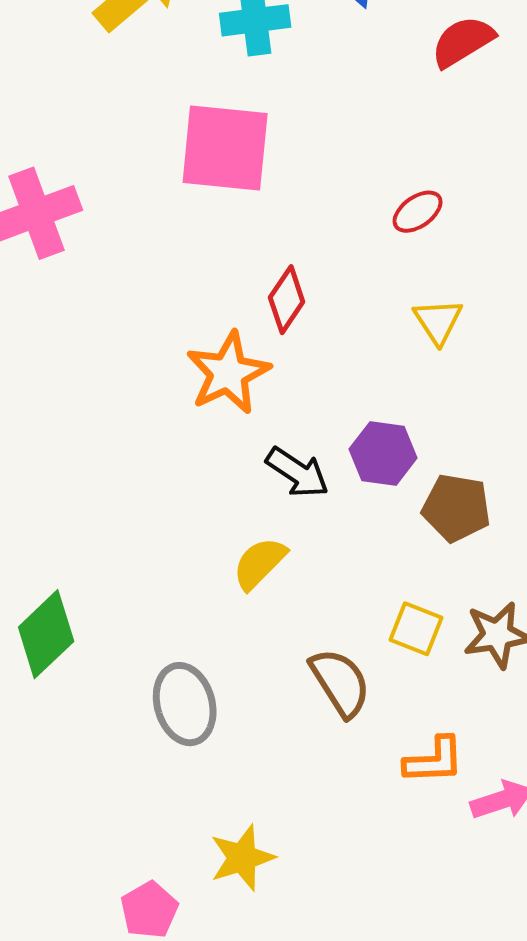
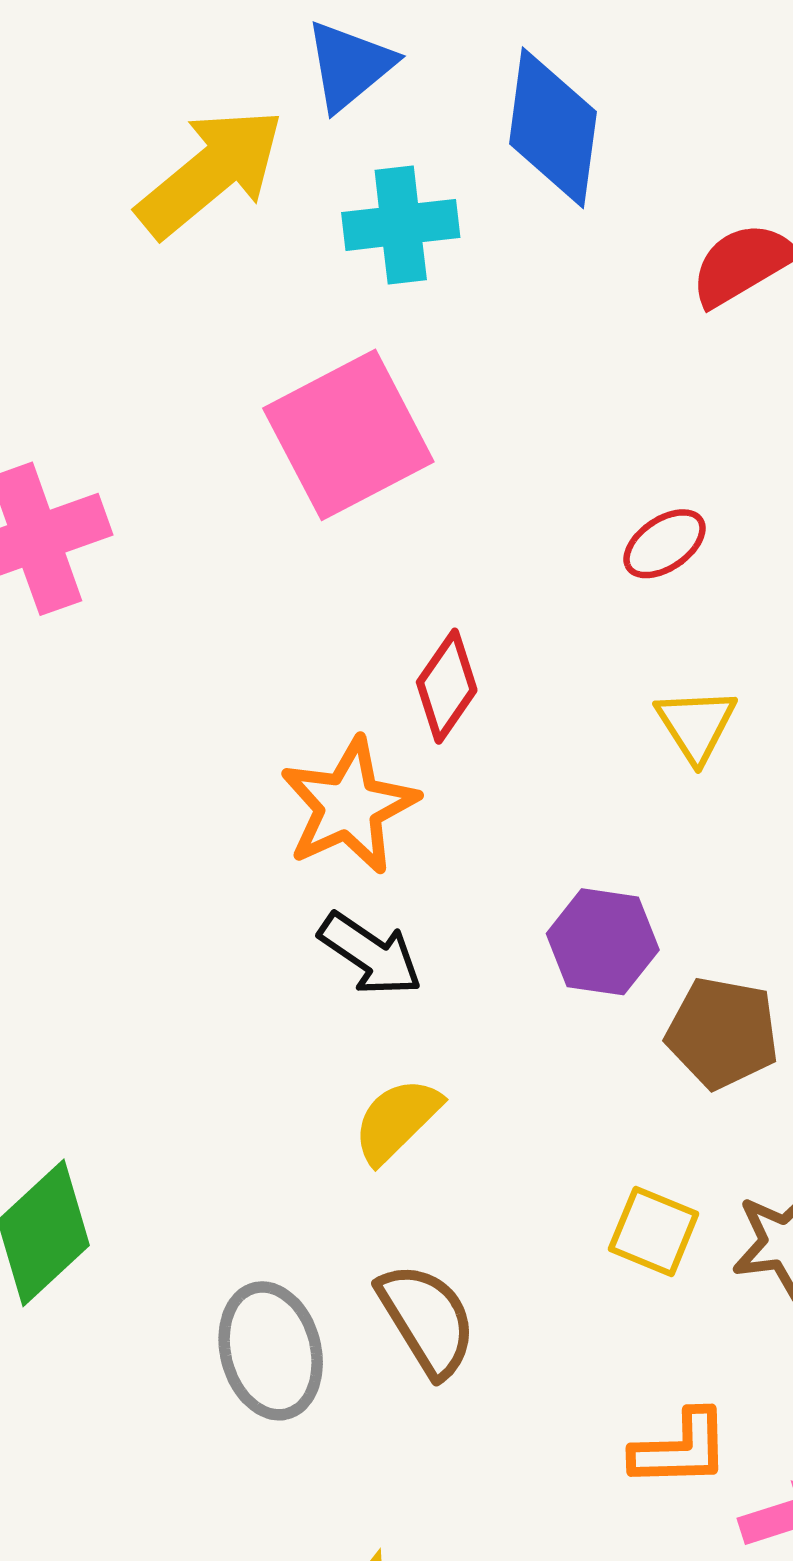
pink square: (225, 148) -> (348, 435), turned -34
black arrow: (297, 472) -> (370, 954), moved
brown semicircle: (340, 683) -> (427, 1320), moved

